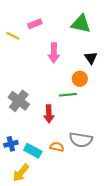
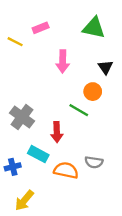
green line: (68, 95) -> (79, 110), turned 36
gray semicircle: (81, 140) -> (94, 162), size x0.7
orange semicircle: (57, 147) -> (66, 170), size x1.5
cyan rectangle: (33, 151) -> (38, 154), moved

